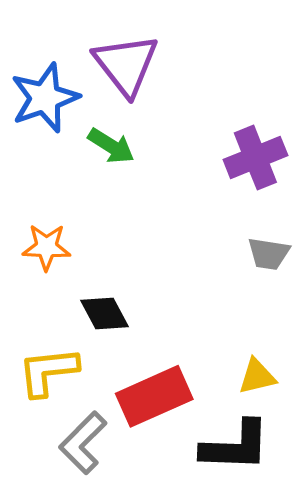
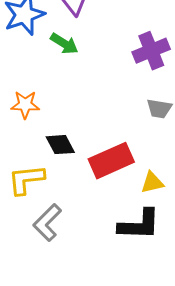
red rectangle: (154, 396) -> (111, 161), moved

